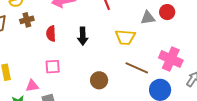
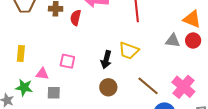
red semicircle: (51, 34) -> (76, 18), moved
black arrow: (83, 36) -> (106, 60), moved
yellow trapezoid: (125, 37) -> (129, 51), moved

